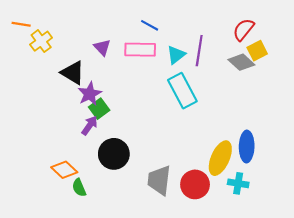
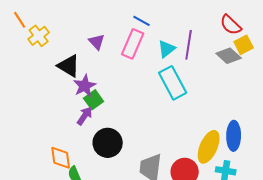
orange line: (21, 24) -> (20, 20), turned 48
red semicircle: (243, 30) -> (231, 25), turned -85
pink rectangle: (140, 50) -> (133, 44), turned -68
orange diamond: (64, 170) -> (61, 158), turned 40

